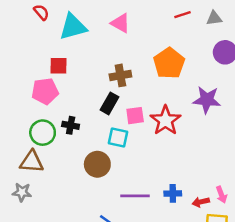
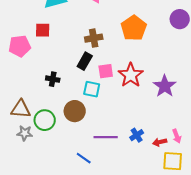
pink pentagon: (45, 91) -> (20, 46), moved
purple star: (207, 100) -> (165, 86), moved, turned 30
green circle: (43, 133) -> (45, 120), moved
gray star: (22, 192) -> (25, 133), moved
blue cross: (173, 193) -> (137, 135), turned -32

